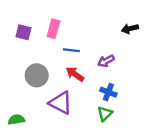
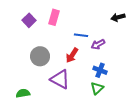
purple square: (24, 32) -> (29, 20), turned 32
blue line: (71, 50) -> (81, 35), moved
red arrow: (75, 74) -> (72, 55), turned -91

